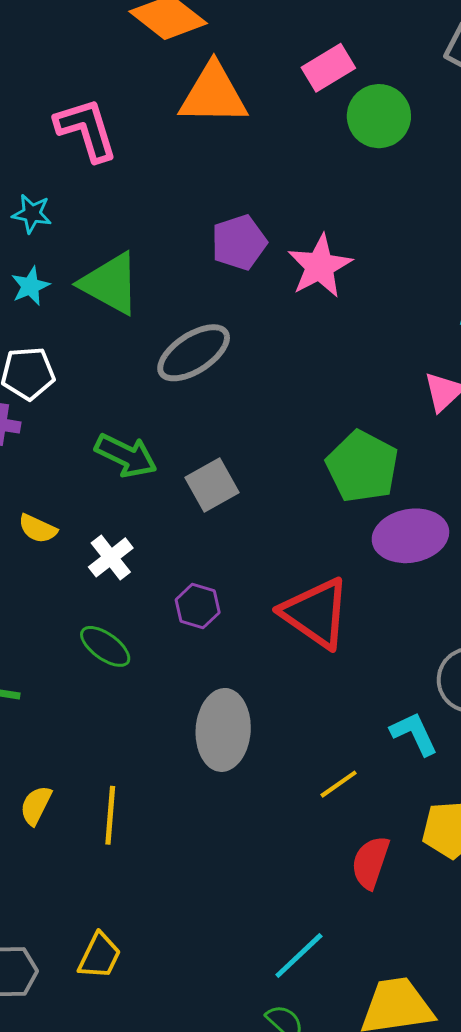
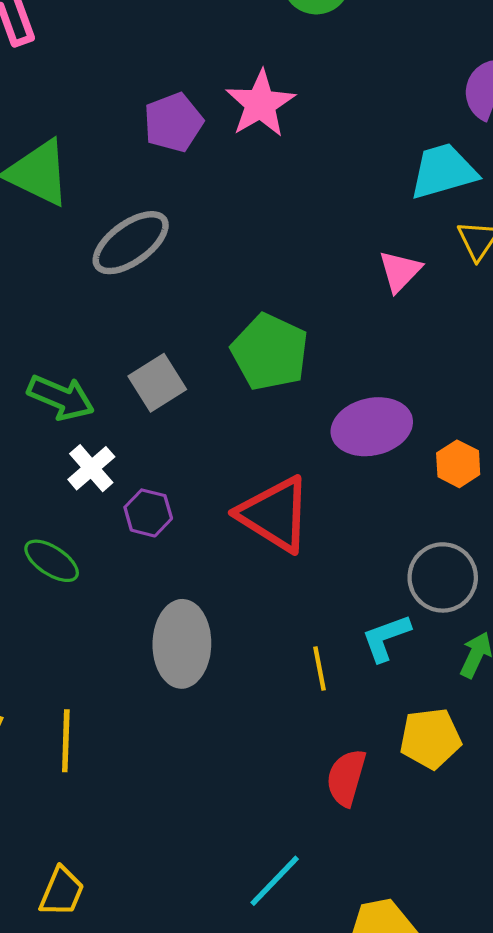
pink star: (320, 266) -> (260, 104), moved
green arrow: (126, 456) -> (61, 397), moved
green pentagon: (362, 467) -> (270, 352), moved
white cross: (111, 557) -> (91, 468), moved
cyan L-shape: (414, 734) -> (386, 638), turned -82
yellow line: (339, 784) -> (320, 668), moved, turned -63

